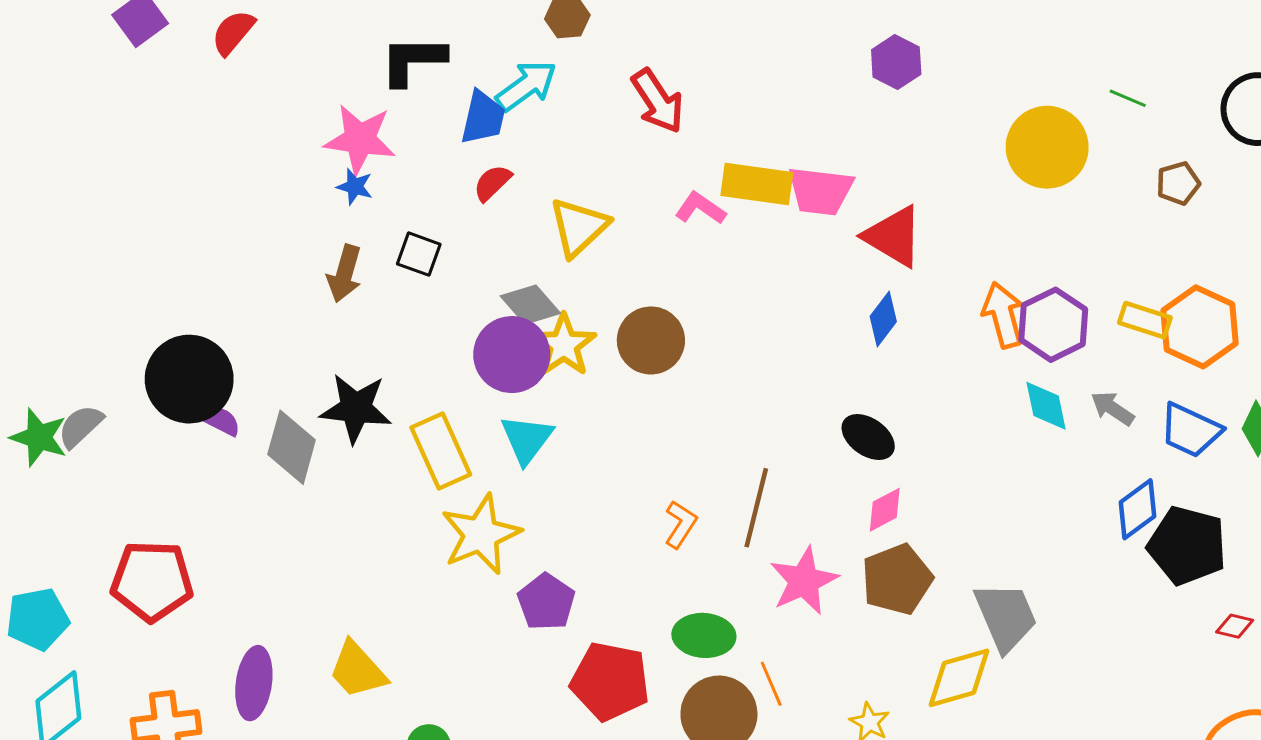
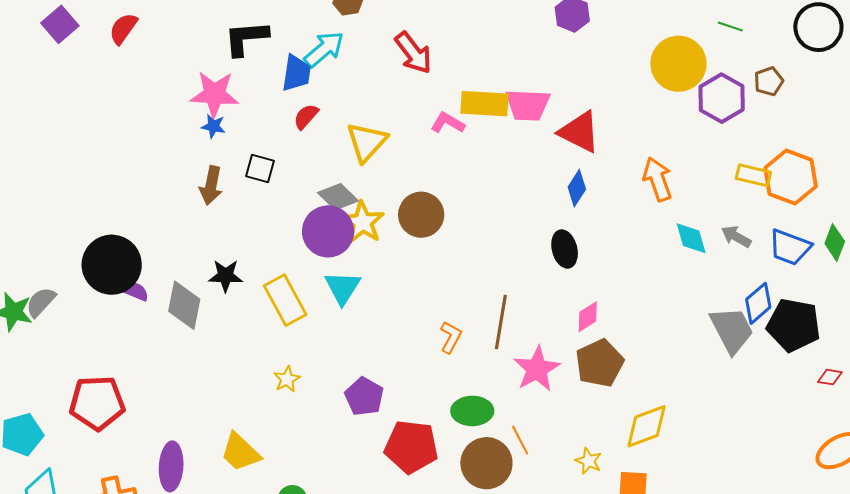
purple hexagon: (1053, 325) -> (722, 98), moved
black star: (356, 408) -> (226, 276), size x0.7
black ellipse: (868, 437) -> (565, 249), moved, turned 45
yellow star: (481, 534) -> (287, 379), moved, size x0.5
gray trapezoid: (1006, 617) -> (732, 330), moved

